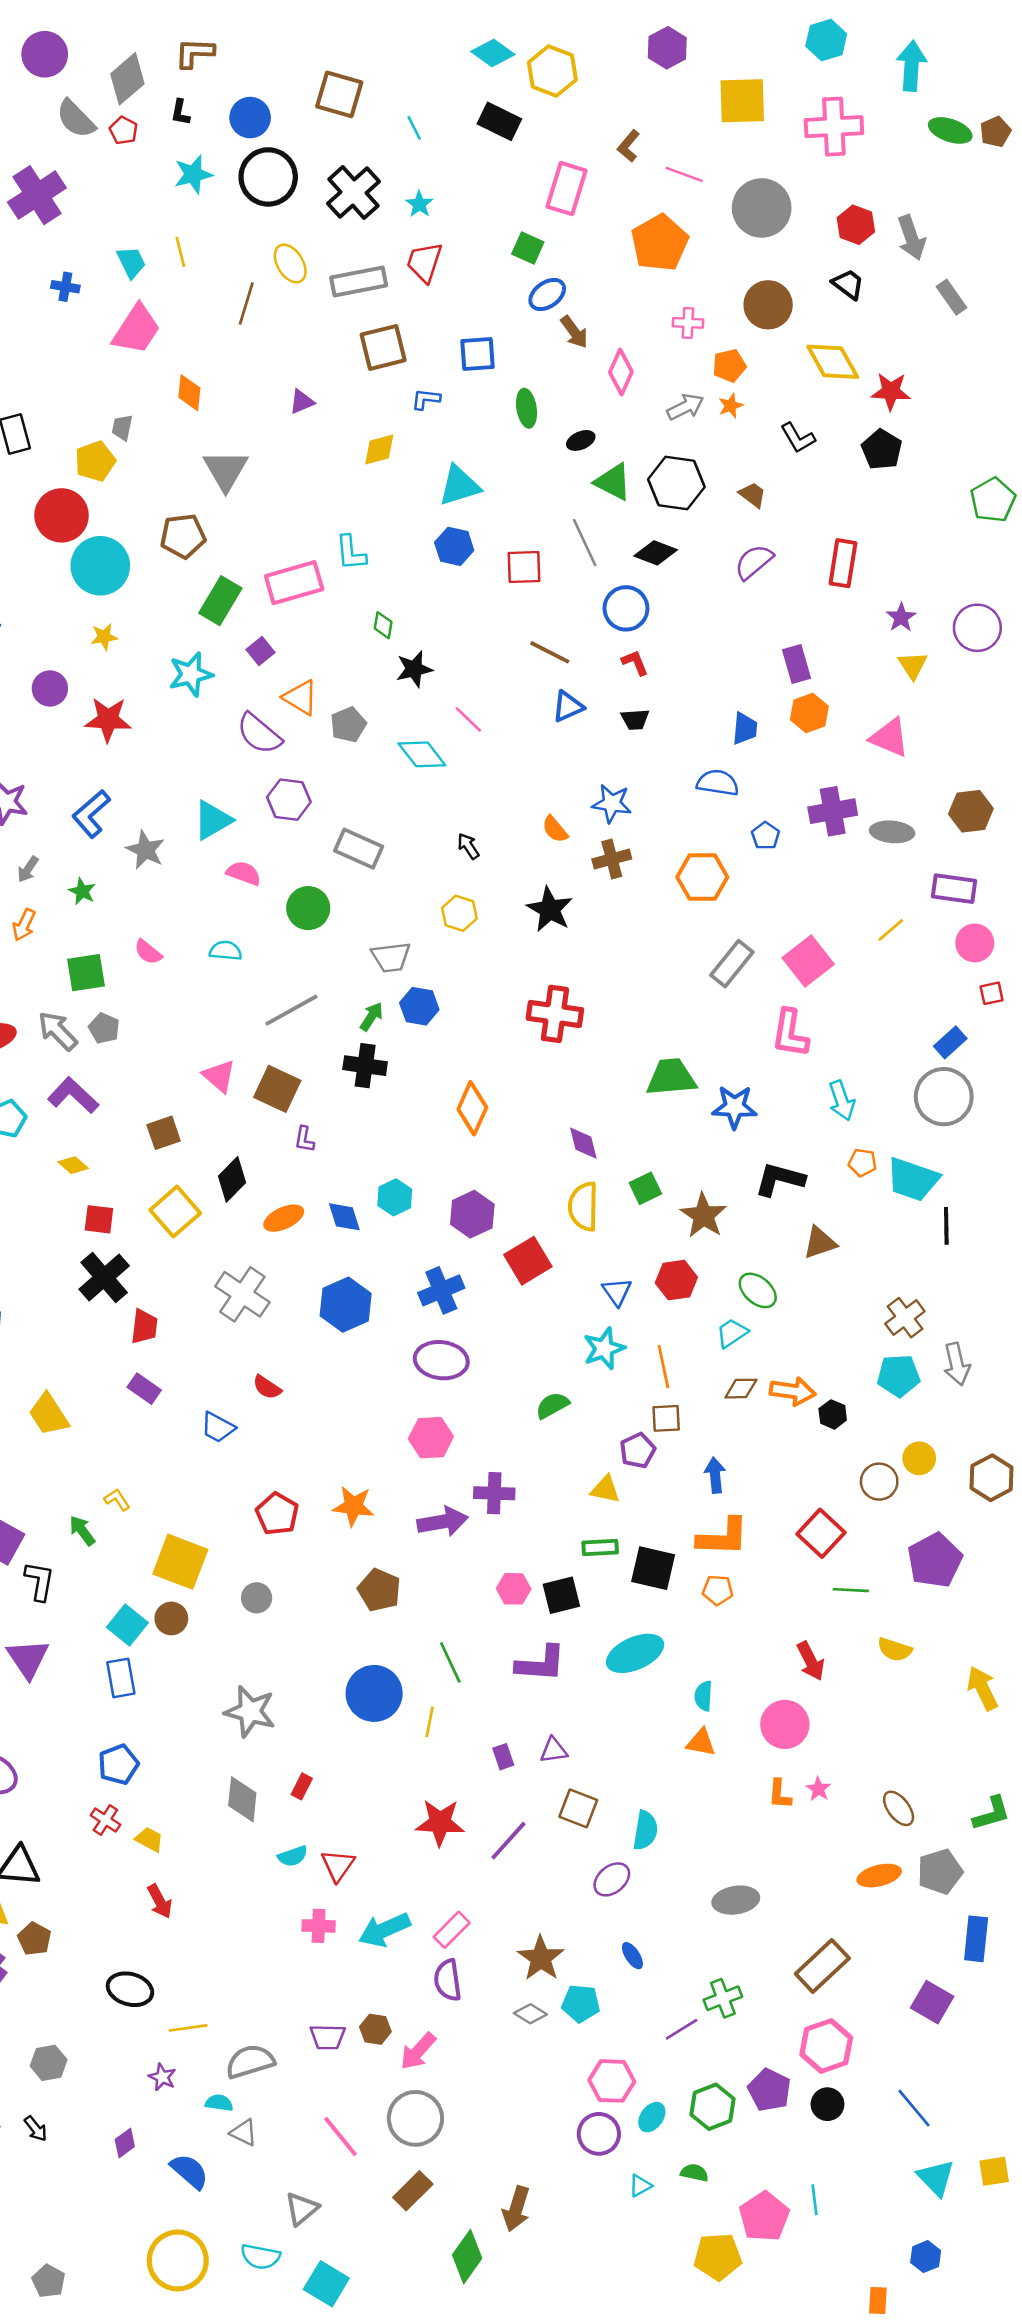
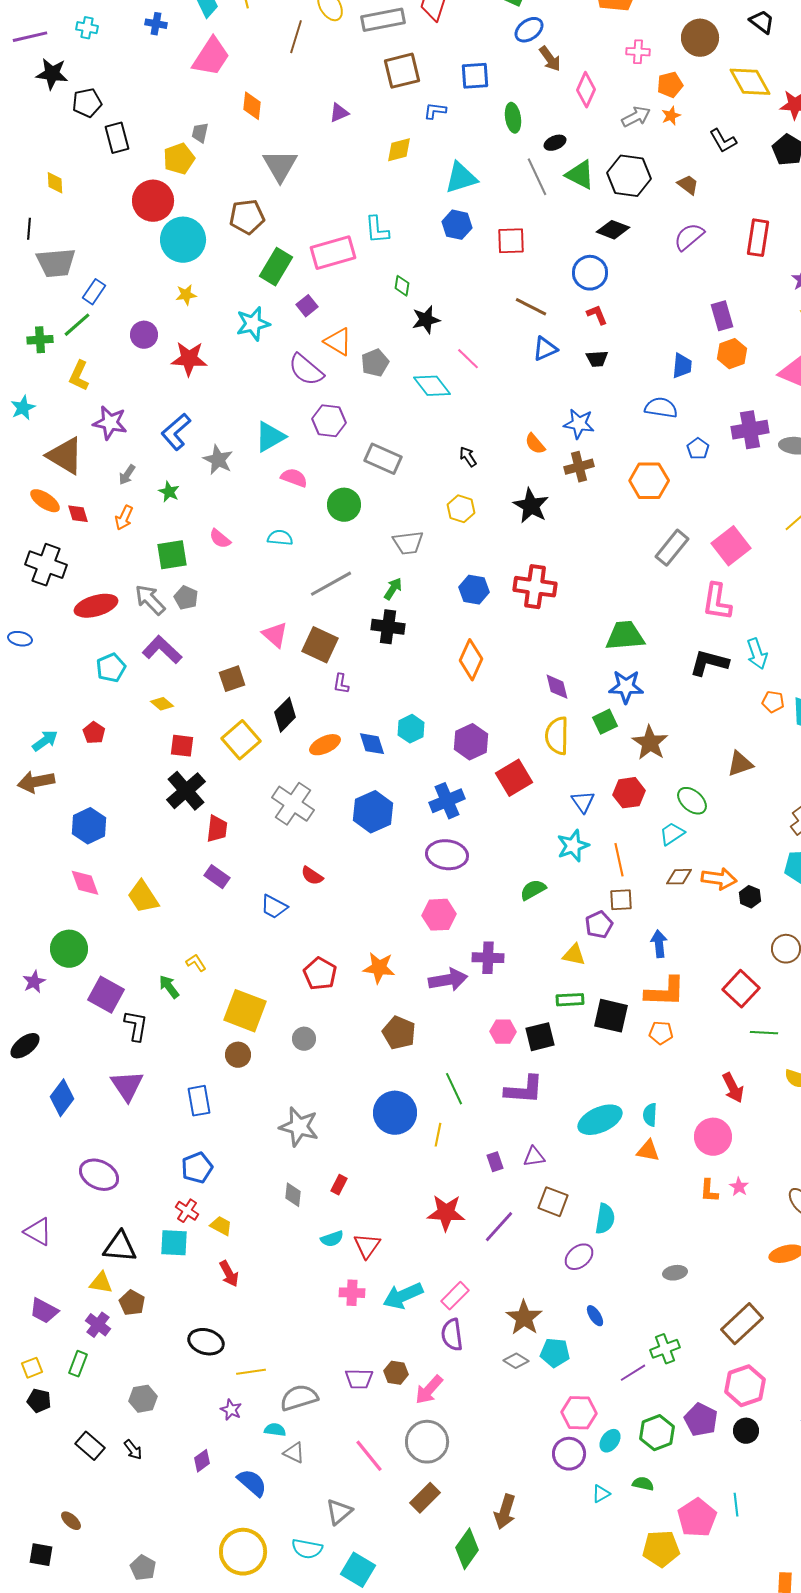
gray line: (585, 543) -> (537, 177), moved
blue hexagon: (419, 1006) -> (474, 590), moved
blue star: (734, 1107) -> (626, 687), moved
black L-shape: (780, 1179) -> (709, 663), moved
cyan square: (127, 1625) -> (174, 1243), moved, turned -36
cyan ellipse: (635, 1653) -> (600, 1120), moved
gray diamond: (242, 1799) -> (293, 1195), size x0.7
gray ellipse: (736, 1900) -> (675, 1273), size x0.7

